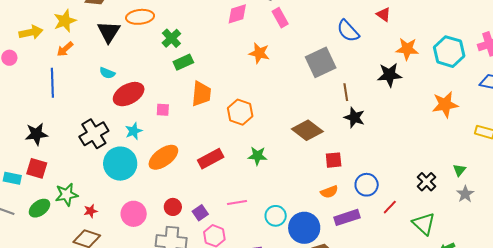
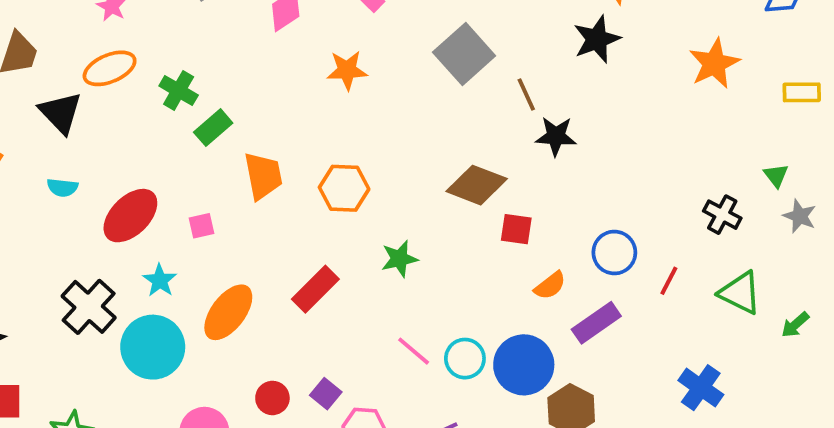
cyan semicircle: (107, 73) -> (62, 188), moved
red square: (334, 160) -> (516, 229), moved, turned 30
pink line: (237, 203) -> (414, 351), moved, turned 66

